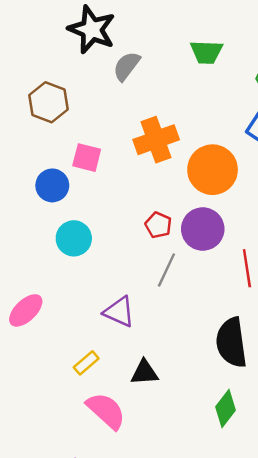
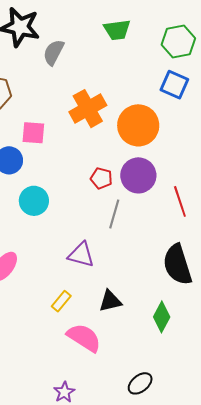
green diamond: (225, 408) -> (162, 317), moved

